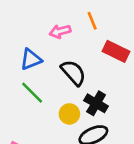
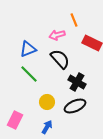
pink arrow: (60, 31) -> (57, 35), moved
yellow circle: (69, 114) -> (47, 102), moved

